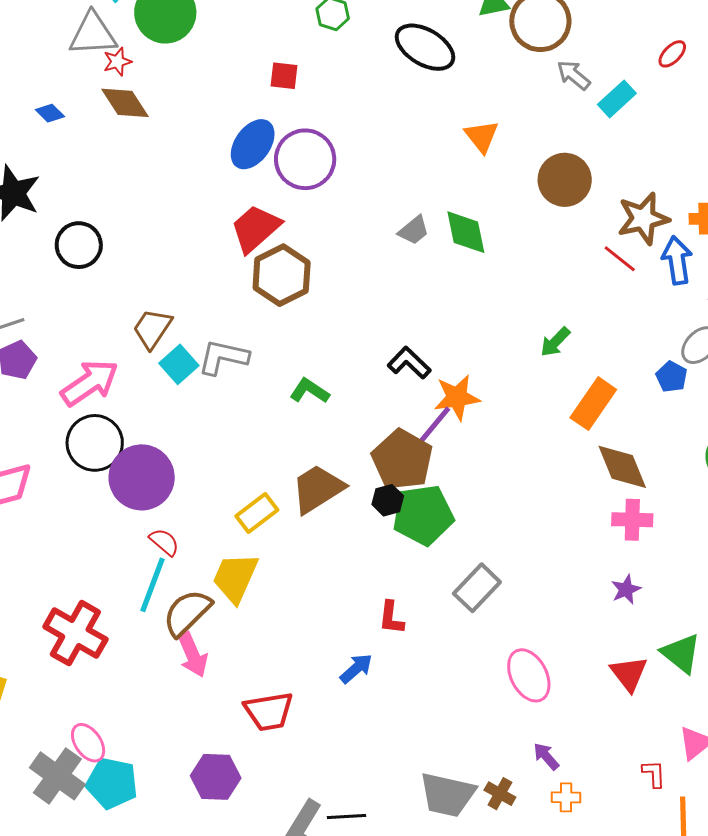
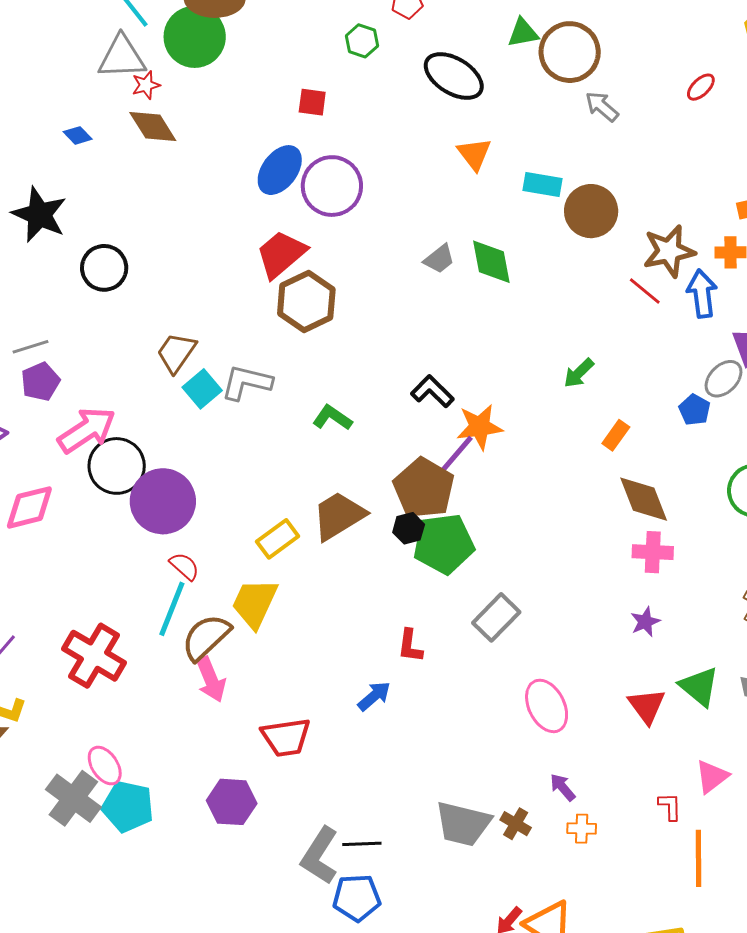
cyan rectangle: (617, 99) -> (543, 184), moved, turned 51
orange triangle: (482, 136) -> (474, 154), moved
pink arrow: (90, 383) -> (87, 430), moved
orange rectangle: (593, 404) -> (616, 435), size x0.6

